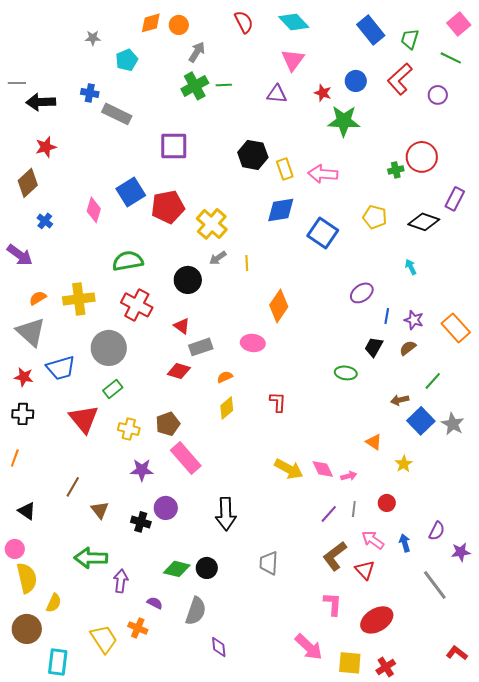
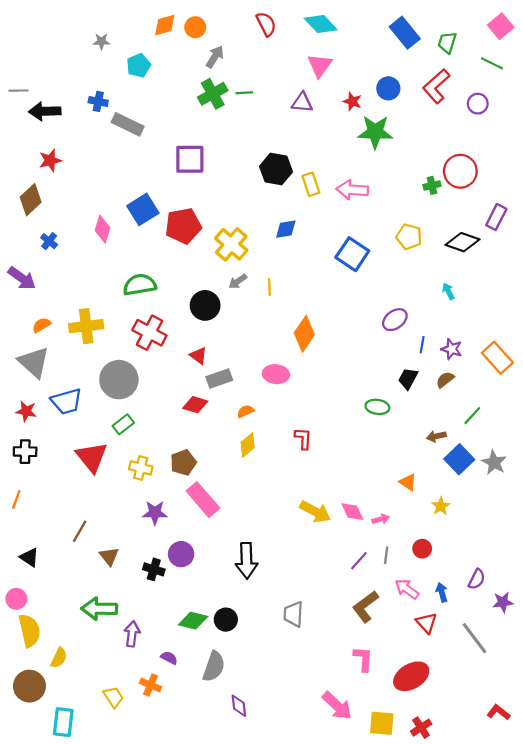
blue diamond: (281, 210) -> (286, 229), moved, size x0.7
red triangle: (365, 570) -> (427, 623), moved
yellow trapezoid: (104, 639) -> (113, 697), size x0.7

